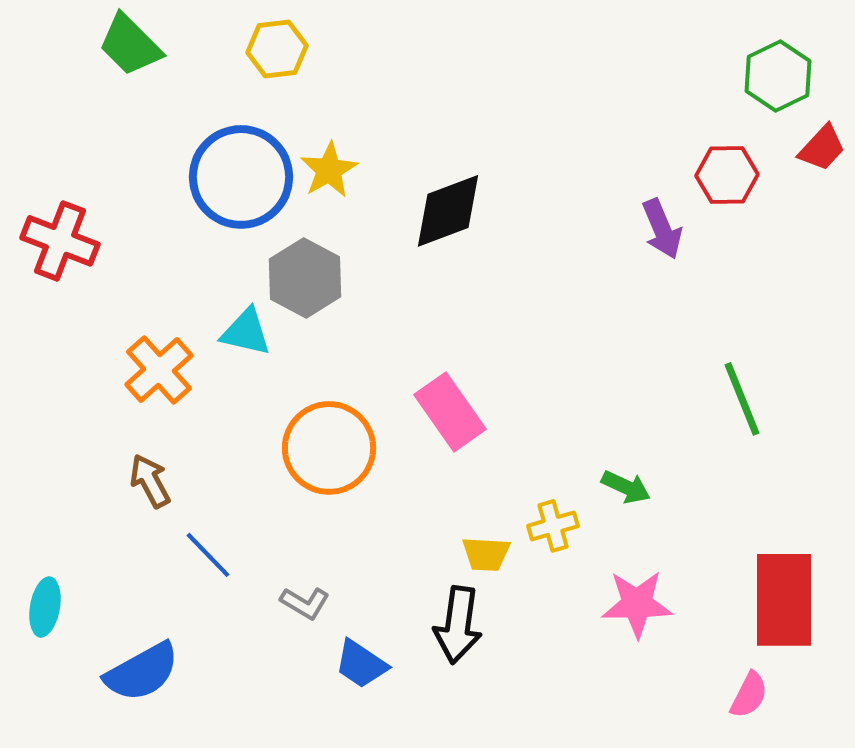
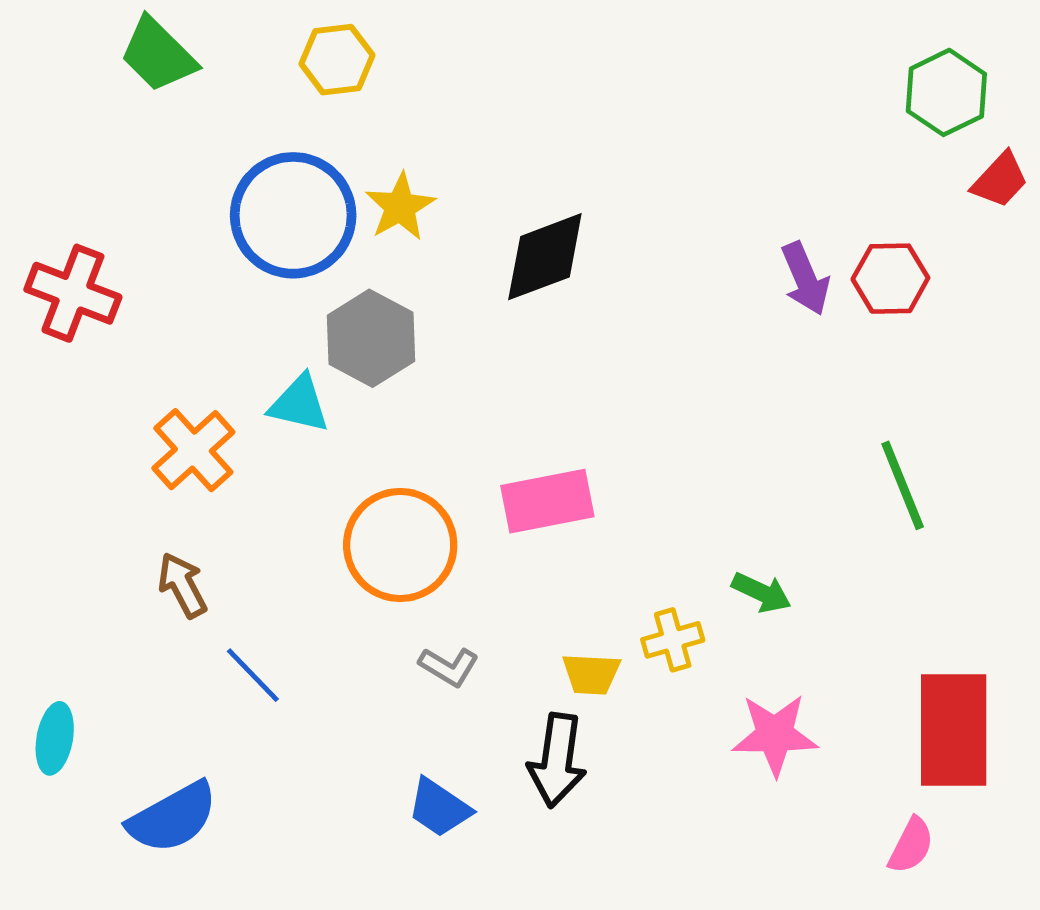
red hexagon: (727, 175) -> (890, 279), moved
pink rectangle: (450, 412) -> (547, 501), turned -66
gray L-shape: (305, 603) -> (449, 667), moved

